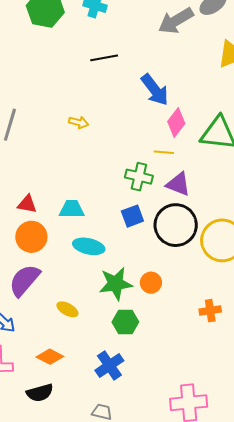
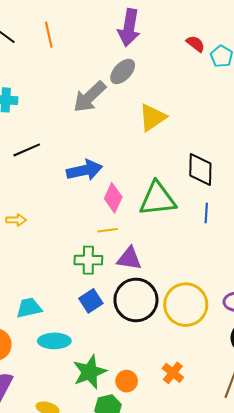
blue arrow: (155, 90) -> (84, 170), turned -52
orange circle: (151, 283) -> (127, 381), moved
orange cross: (210, 311) -> (173, 373), moved, turned -30

